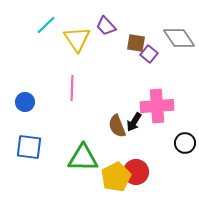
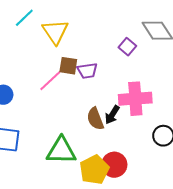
purple trapezoid: (106, 26) -> (87, 71), moved, turned -55
brown square: (136, 43) -> (68, 66), moved
pink line: (72, 88) -> (50, 81), turned 45

